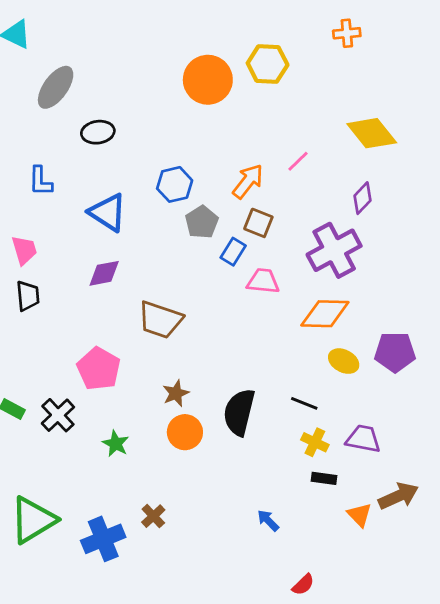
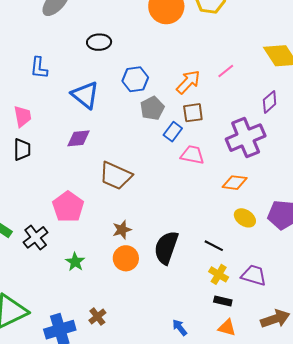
black ellipse: (98, 132) -> (99, 42), moved
brown square: (258, 223) -> (193, 113), turned -35
orange diamond: (325, 314) -> (235, 183), size x0.7
orange triangle: (359, 515) -> (227, 328), moved, turned -36

